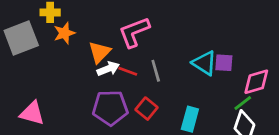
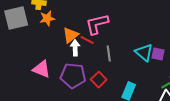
white arrow: (108, 69) -> (75, 48), turned -77
red line: (128, 71) -> (87, 40), moved
pink triangle: (32, 113) -> (42, 69), moved

